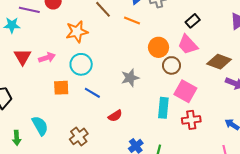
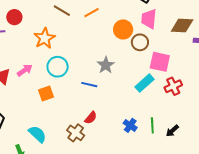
orange line: (132, 21) -> (91, 13), turned -35
pink trapezoid: (188, 45) -> (149, 19), turned 65
blue line: (92, 93) -> (89, 85), moved
cyan rectangle: (163, 108) -> (145, 83), turned 60
red semicircle: (115, 116) -> (91, 118), moved

